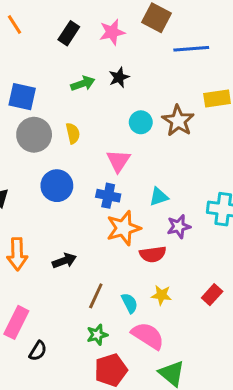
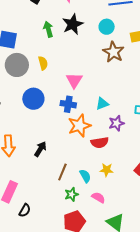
black star: (119, 77) -> (73, 24), size x1.5
green arrow: (83, 83) -> (48, 29), turned -84
cyan circle: (141, 122) -> (107, 27), moved
black arrow: (64, 261) -> (40, 149), turned -35
green star: (97, 335) -> (71, 194), moved
pink semicircle: (148, 336) -> (98, 198), size x0.6

